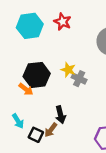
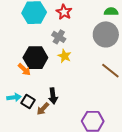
gray cross: (79, 79) -> (59, 37), moved
cyan arrow: (18, 121) -> (14, 97), turned -72
black square: (36, 135) -> (28, 102), moved

